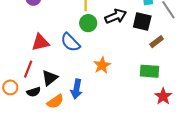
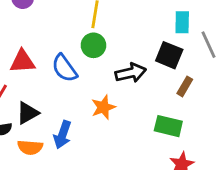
black arrow: (116, 16) -> (131, 73), moved
brown rectangle: (157, 42) -> (185, 86), turned -32
orange semicircle: (55, 101) -> (30, 147), turned 30

